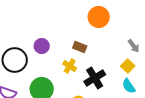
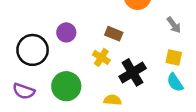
gray arrow: (134, 46) -> (174, 25), moved
yellow square: (128, 66) -> (174, 57), turned -32

